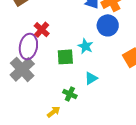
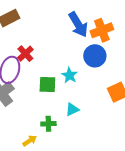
green cross: (70, 94) -> (48, 124), turned -32

